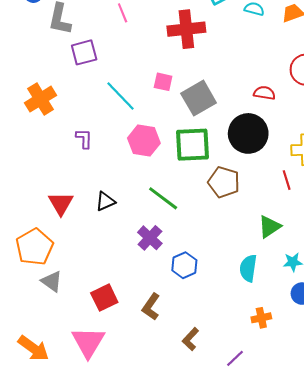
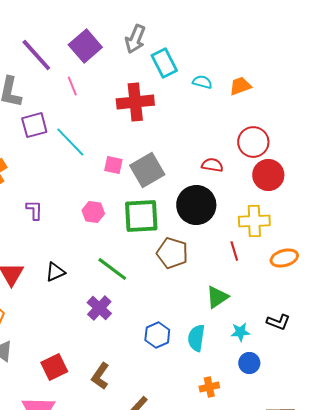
pink square: (163, 82) -> (113, 165), moved
cyan line: (121, 96) -> (70, 142), moved
pink hexagon: (144, 141) -> (93, 212), size x0.7
blue hexagon: (184, 265) -> (157, 335), moved

